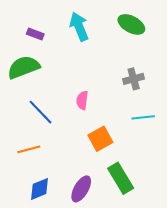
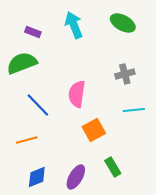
pink semicircle: (82, 100) -> (77, 94), size x1.5
green rectangle: (121, 178) -> (113, 167), size x0.7

